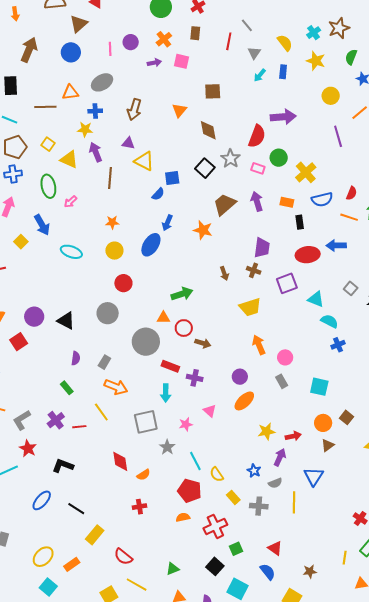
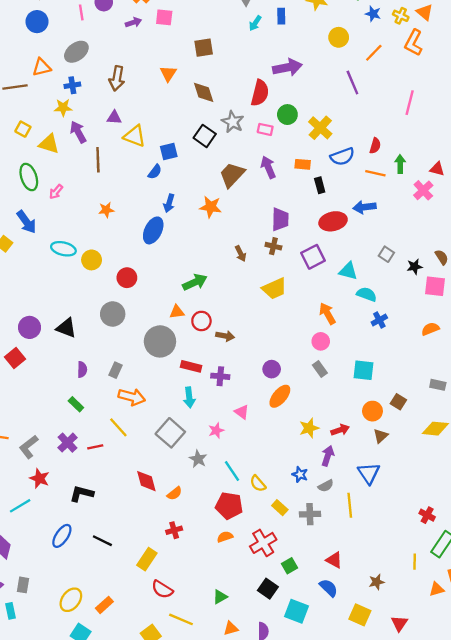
yellow circle: (114, 251) -> (92, 260), moved
orange arrow: (259, 345) -> (327, 313), moved
gray square: (146, 422) -> (170, 433), turned -30
yellow rectangle: (95, 535) -> (147, 559), moved

